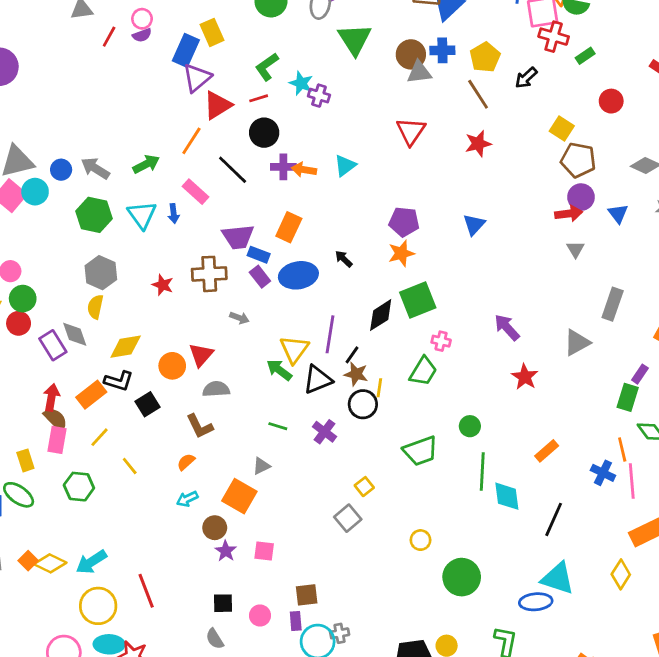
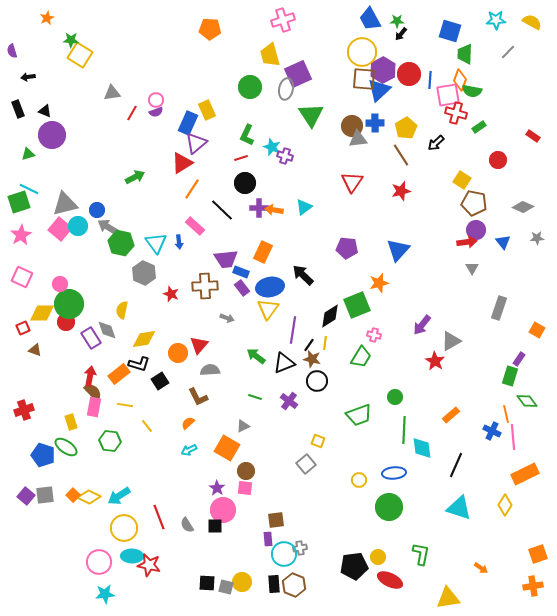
green L-shape: (267, 67) -> (247, 135), turned -30
red triangle: (217, 105) -> (182, 163), moved
green arrow: (146, 164) -> (135, 177), moved
gray arrow: (95, 168) -> (108, 227), moved
blue triangle: (474, 225) -> (398, 250), size x1.4
orange star: (401, 253) -> (379, 283), moved
black arrow: (344, 259) -> (303, 275), size x1.6
gray hexagon: (101, 273) -> (144, 273), moved
green circle: (23, 299) -> (69, 304), size x1.5
purple arrow: (507, 327) -> (422, 325), turned -100
gray triangle: (577, 343) -> (451, 341), moved
yellow triangle: (294, 349) -> (268, 309), moved
yellow line: (379, 388) -> (325, 343), moved
yellow line: (99, 437) -> (125, 405), turned 56
yellow square: (364, 487) -> (318, 441), turned -32
brown circle: (215, 528) -> (246, 471), moved
blue ellipse: (536, 602) -> (394, 473), moved
pink circle: (260, 615) -> (223, 510), moved, size x1.6
gray semicircle: (215, 639) -> (187, 525), moved

